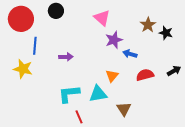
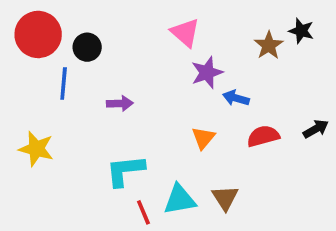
black circle: (56, 11) -> (87, 47), moved
black star: (166, 33) -> (301, 31), moved
yellow star: (23, 69) -> (36, 149), moved
cyan triangle: (98, 94) -> (180, 200), moved

